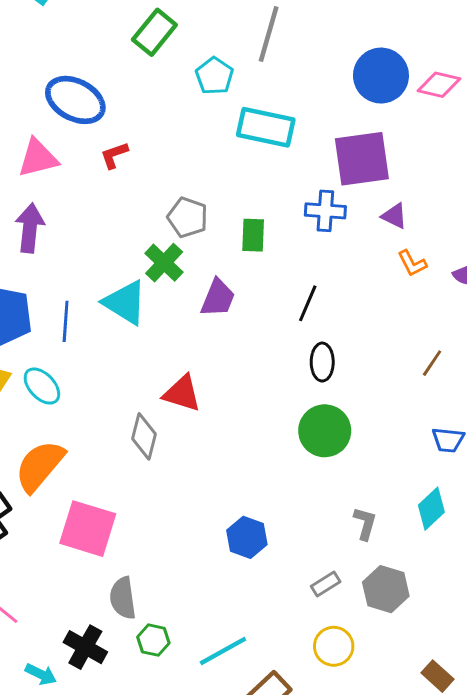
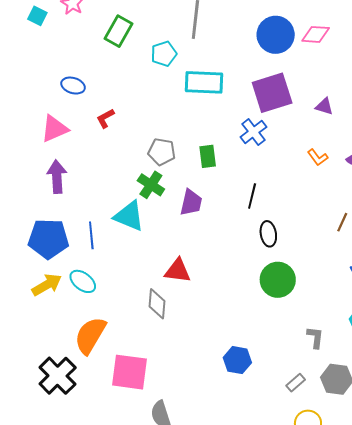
cyan pentagon: (214, 76) -> (164, 54), turned 30
blue ellipse: (75, 100) -> (73, 86), size x0.6
blue cross: (325, 211) -> (253, 132), turned -32
purple triangle: (394, 216) -> (324, 106), moved

